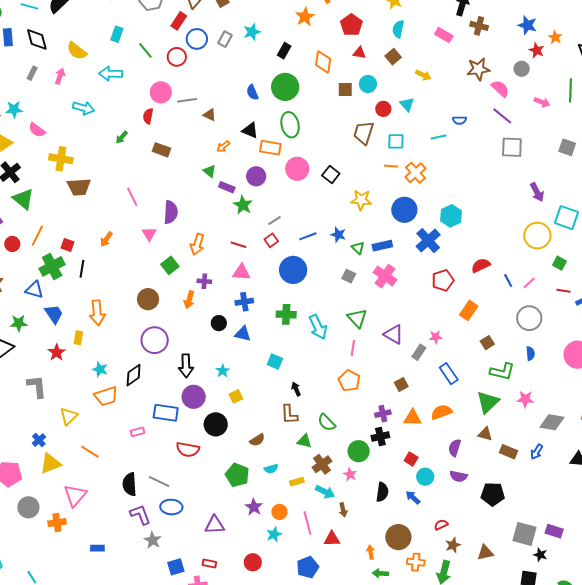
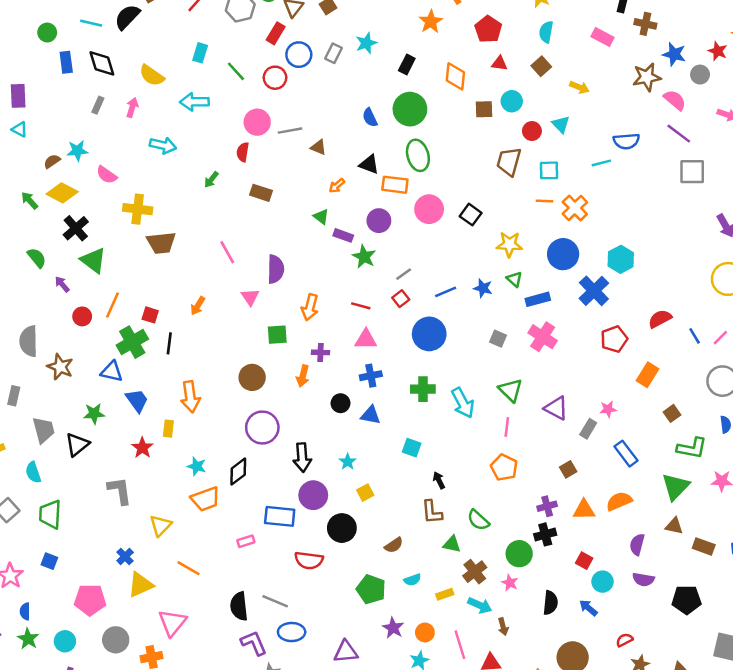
blue star: (527, 25) -> (674, 54), moved
blue semicircle: (460, 120) -> (626, 141), size x1.5
green triangle: (358, 248) -> (514, 279), moved
green square: (170, 265) -> (277, 335), turned 36

